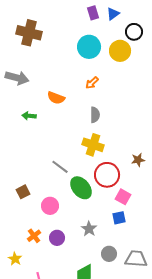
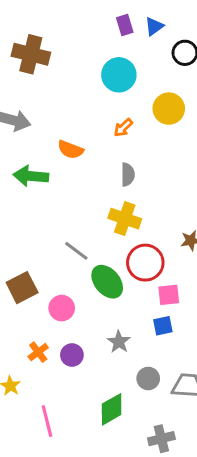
yellow circle: (120, 51) -> (169, 109), moved
green arrow: (29, 116) -> (31, 176), size x1.6
brown square: (23, 192) -> (22, 288), size x1.5
pink square: (123, 197) -> (169, 295), turned -35

